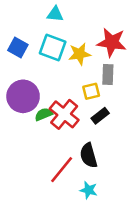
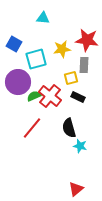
cyan square: (53, 48) -> (36, 59), moved, turned -35
black rectangle: (100, 116) -> (78, 97), turned 64
red line: (62, 170) -> (32, 128), moved
cyan star: (89, 190) -> (80, 146), moved

